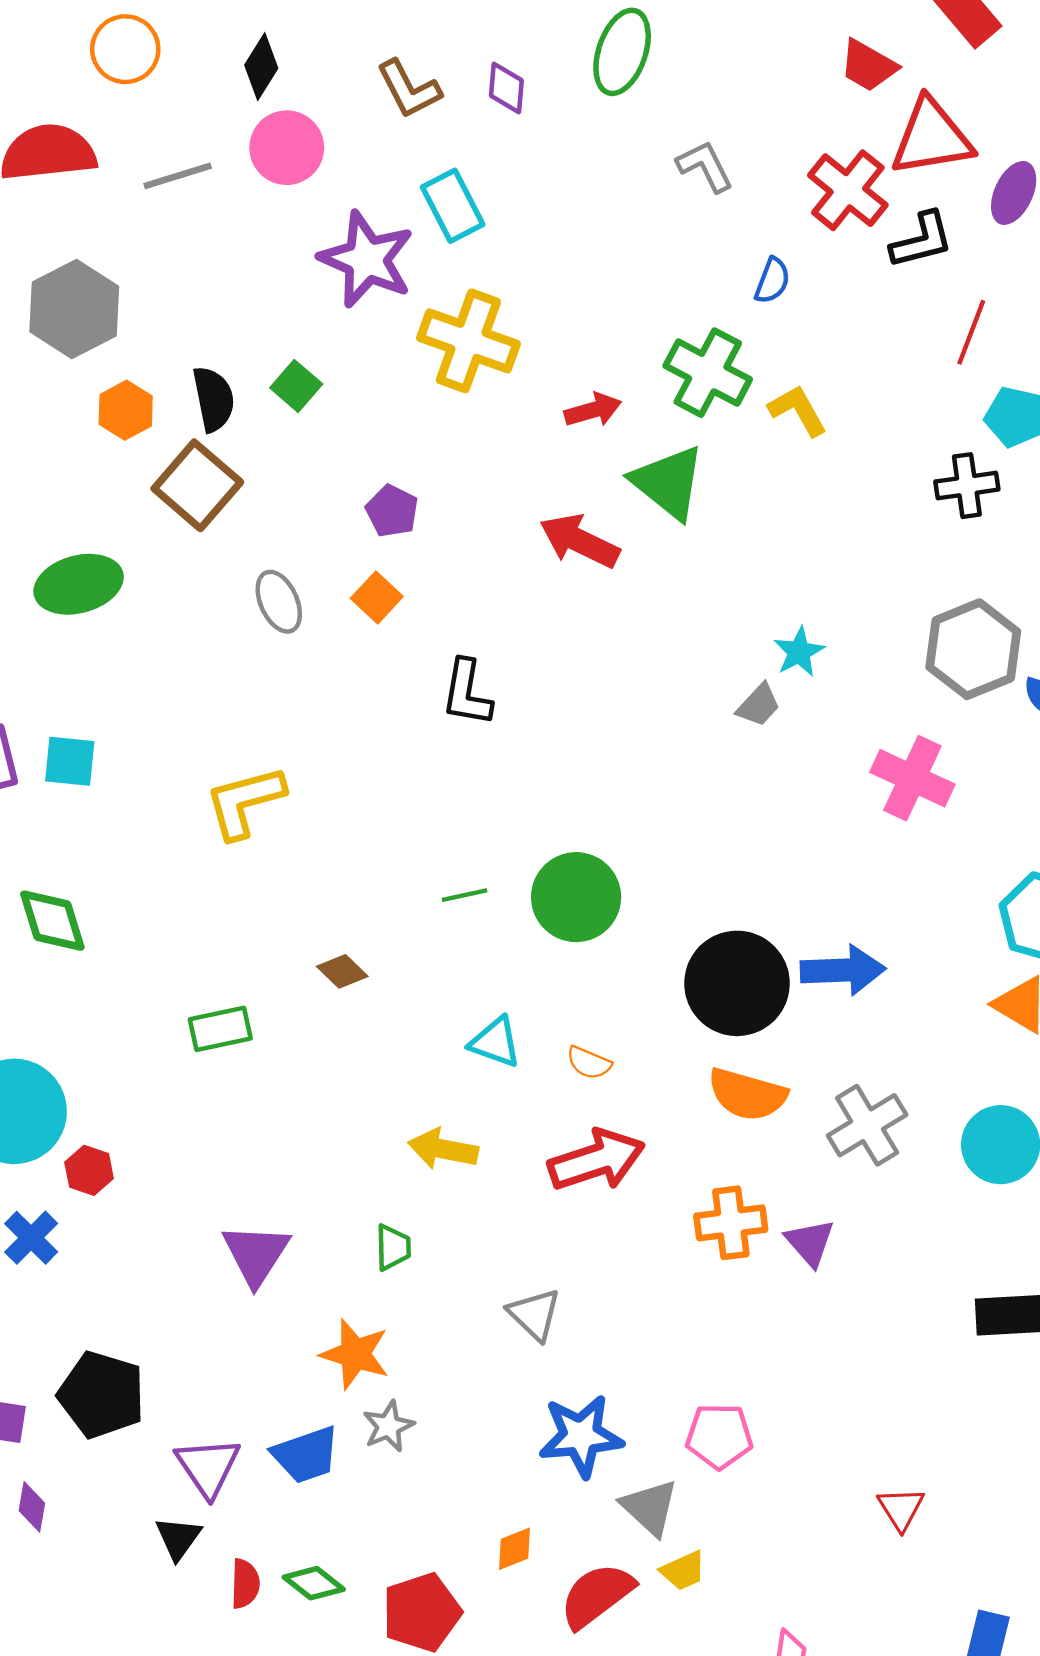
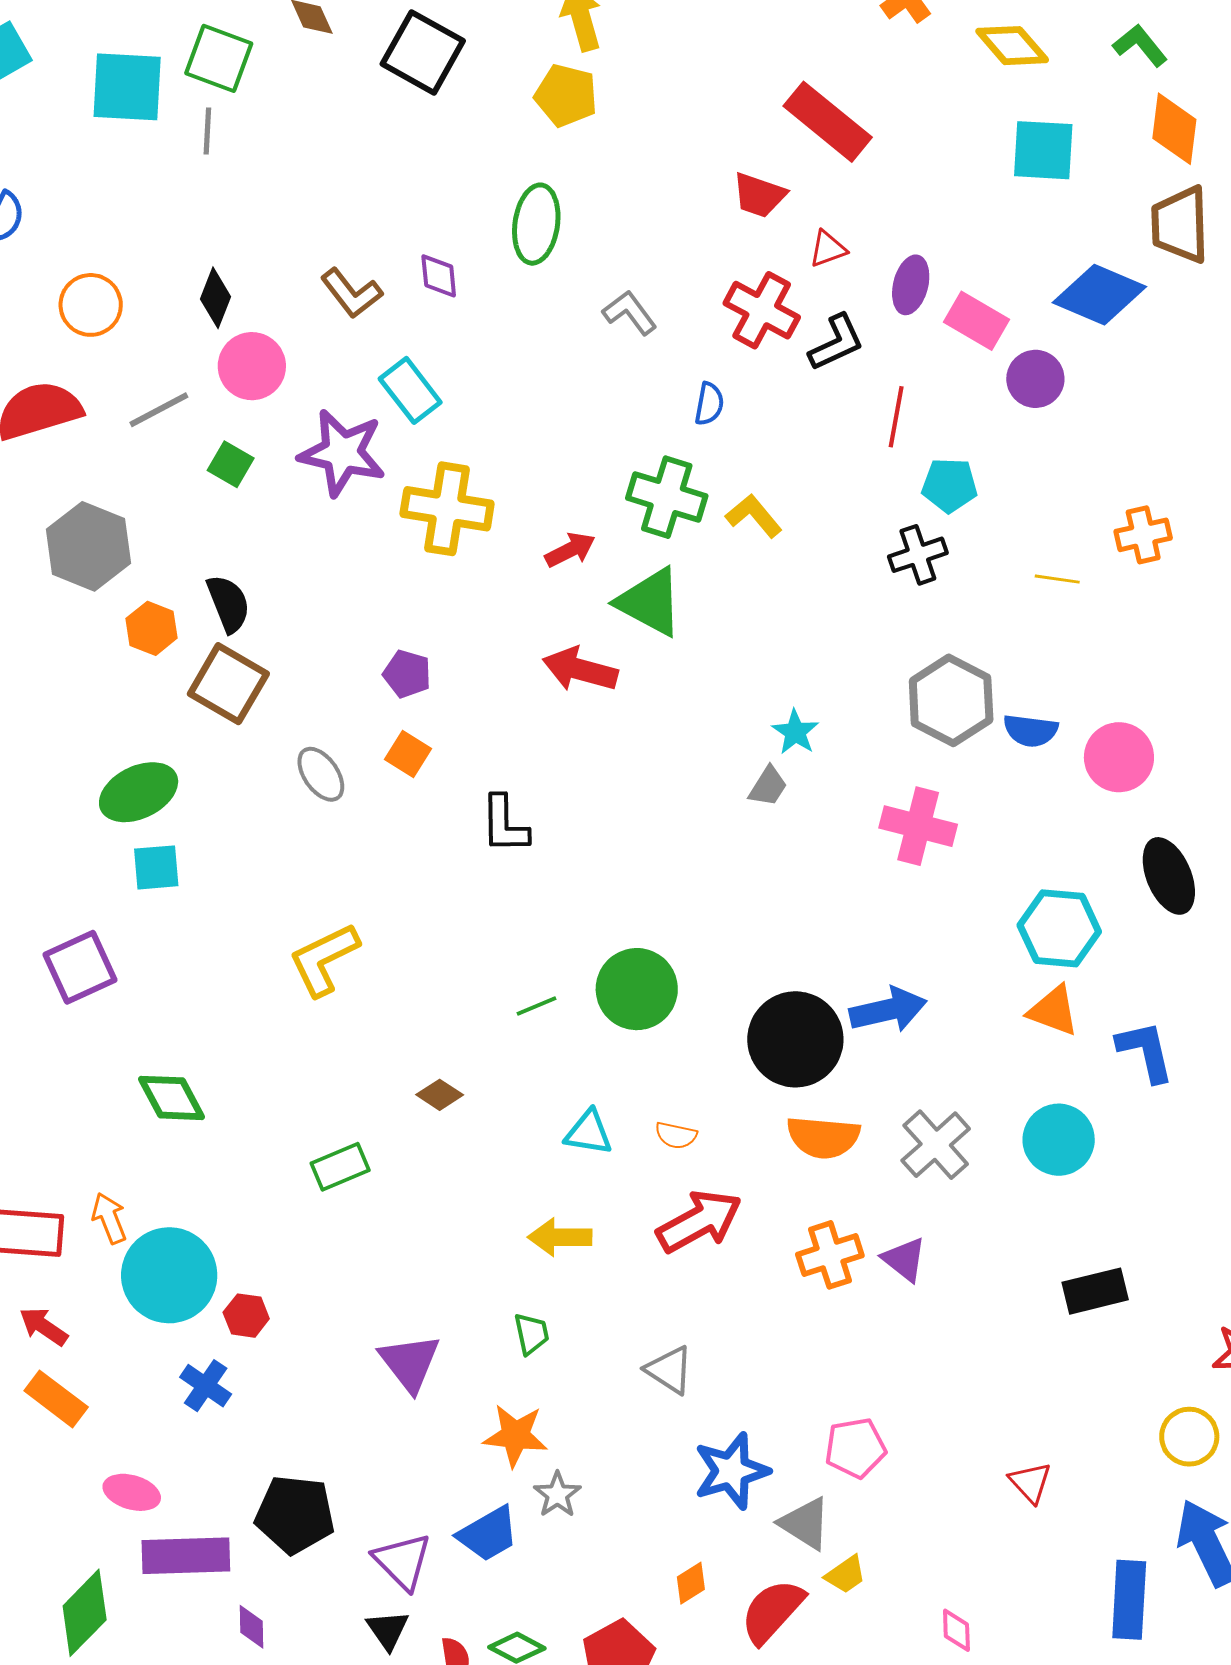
red triangle: (932, 137) -> (828, 249), size x0.5
green square: (296, 386) -> (231, 464), moved
cyan square: (70, 761) -> (156, 867), moved

